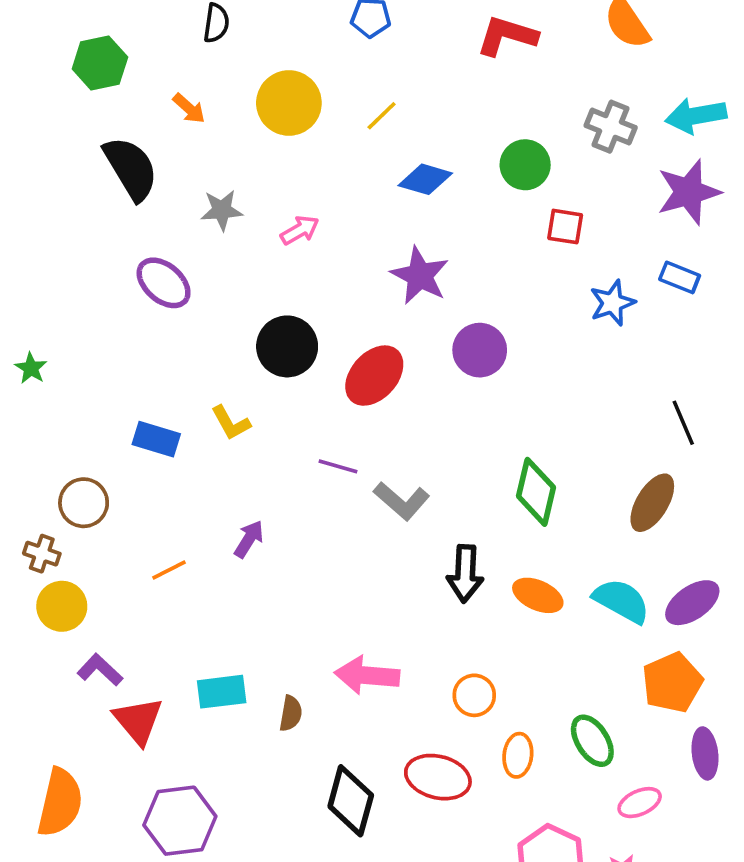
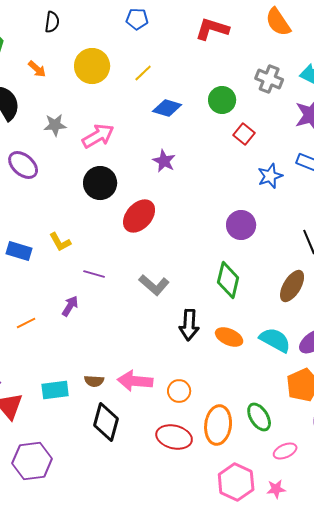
red square: (565, 227) -> (244, 134), turned 30
pink arrow: (300, 230) -> (98, 136), size x1.5
purple star: (420, 276) -> (164, 161), size x0.7
black circle: (287, 346) -> (100, 183), moved
purple circle: (480, 350) -> (241, 225), moved
purple line: (338, 466) -> (94, 274), moved
orange circle: (474, 695) -> (179, 391), moved
brown semicircle: (291, 713) -> (94, 381), moved, turned 84
orange ellipse: (518, 755) -> (218, 425), size x1.6
black diamond: (351, 801) -> (106, 422), moved

